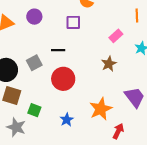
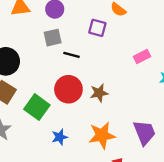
gray square: (34, 63) -> (53, 38), moved
brown star: (109, 64) -> (99, 93), moved
green square: (34, 110) -> (37, 107), moved, size x1.5

